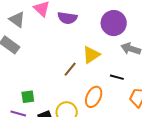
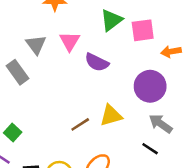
black line: (117, 77) -> (150, 149), moved
green square: (28, 97) -> (13, 133), moved, turned 32

